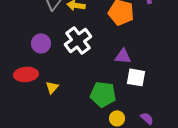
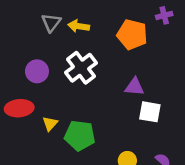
green pentagon: (103, 94) -> (80, 136), moved

